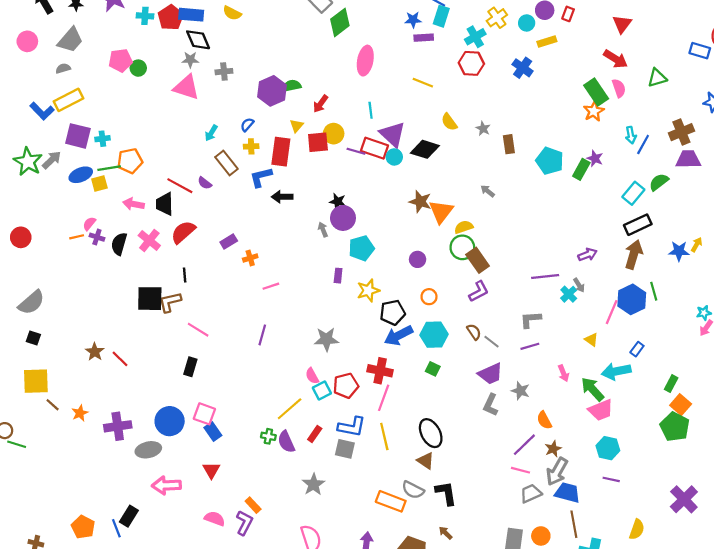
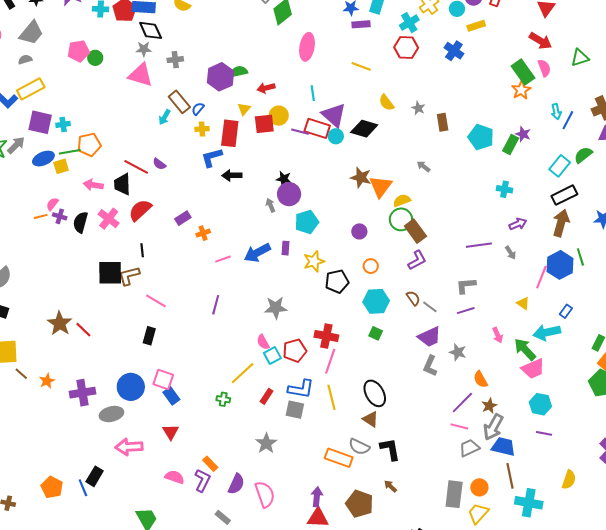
red arrow: (321, 104) -> (266, 88), turned 42
brown rectangle: (226, 163) -> (179, 102), moved
cyan cross: (569, 294) -> (505, 189), moved, turned -35
blue arrow: (399, 335) -> (257, 253), moved
brown star: (95, 352) -> (60, 323), size x1.4
purple semicircle: (286, 442) -> (236, 484), moved, turned -130

